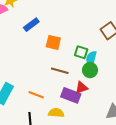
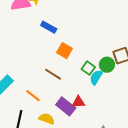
blue rectangle: (31, 25) -> (49, 27), turned 49
green circle: (90, 70) -> (107, 65), moved
brown line: (60, 71) -> (53, 74), moved

